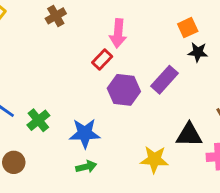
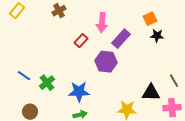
red rectangle: (102, 59) -> (81, 41), moved
purple rectangle: (164, 80) -> (121, 39), moved

